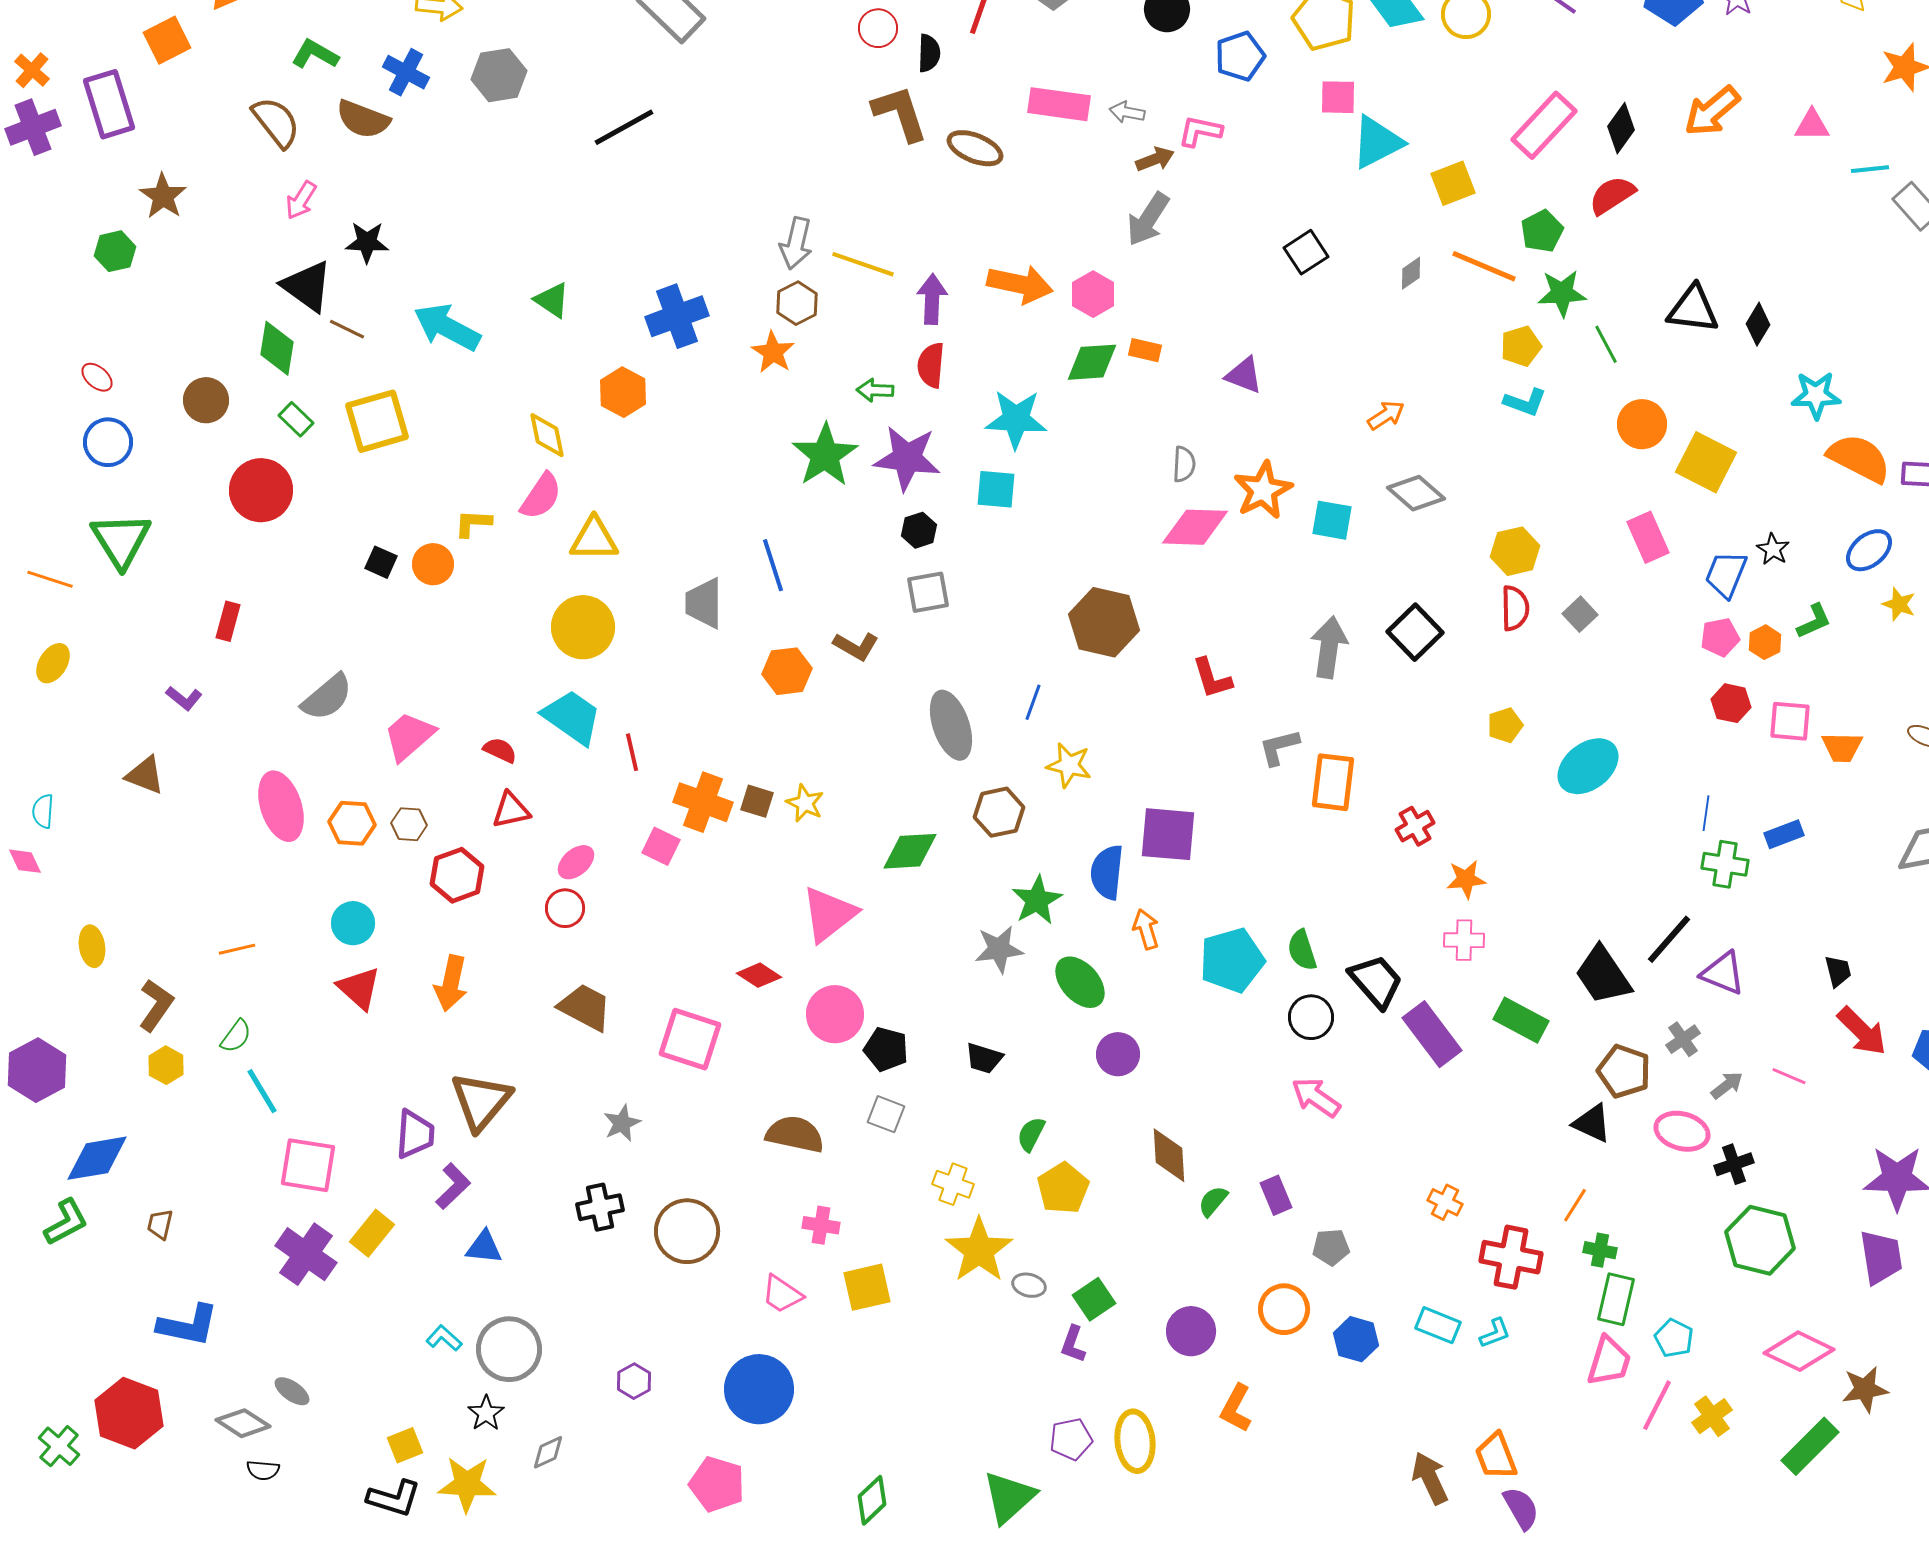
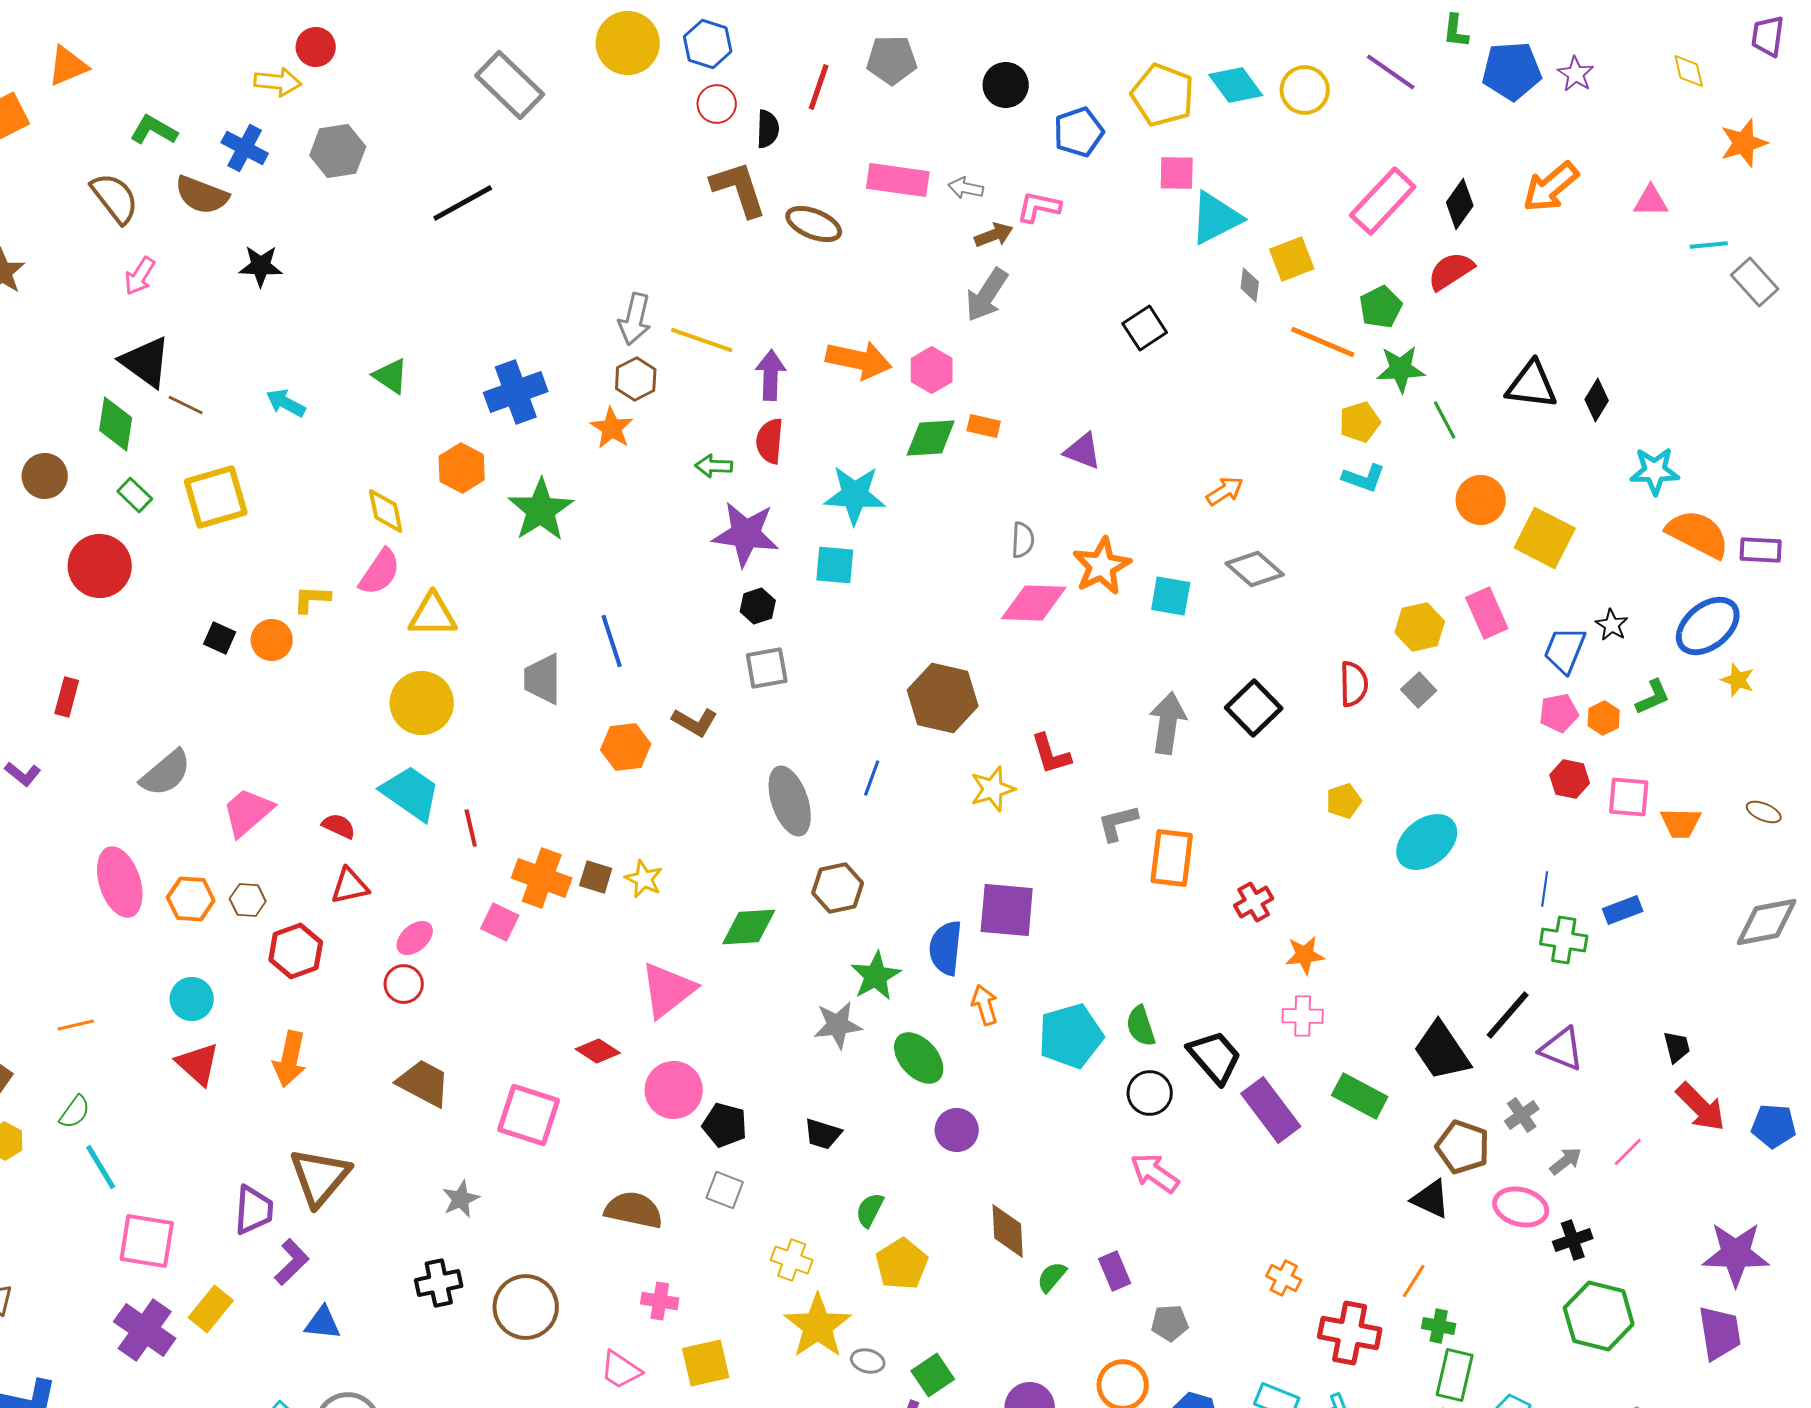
black star: (367, 242) -> (261, 266), moved
gray diamond: (1411, 273) -> (1250, 285), moved, turned -48
cyan arrow: (447, 327) -> (286, 403), size x0.6
green star: (825, 455) -> (541, 510), moved
blue ellipse: (1869, 550) -> (1708, 626), size x1.4
yellow hexagon: (1515, 551) -> (1420, 627), moved
yellow star: (1069, 765) -> (993, 789), moved, turned -30
pink line: (1789, 1076) -> (1628, 1152), turned -68

